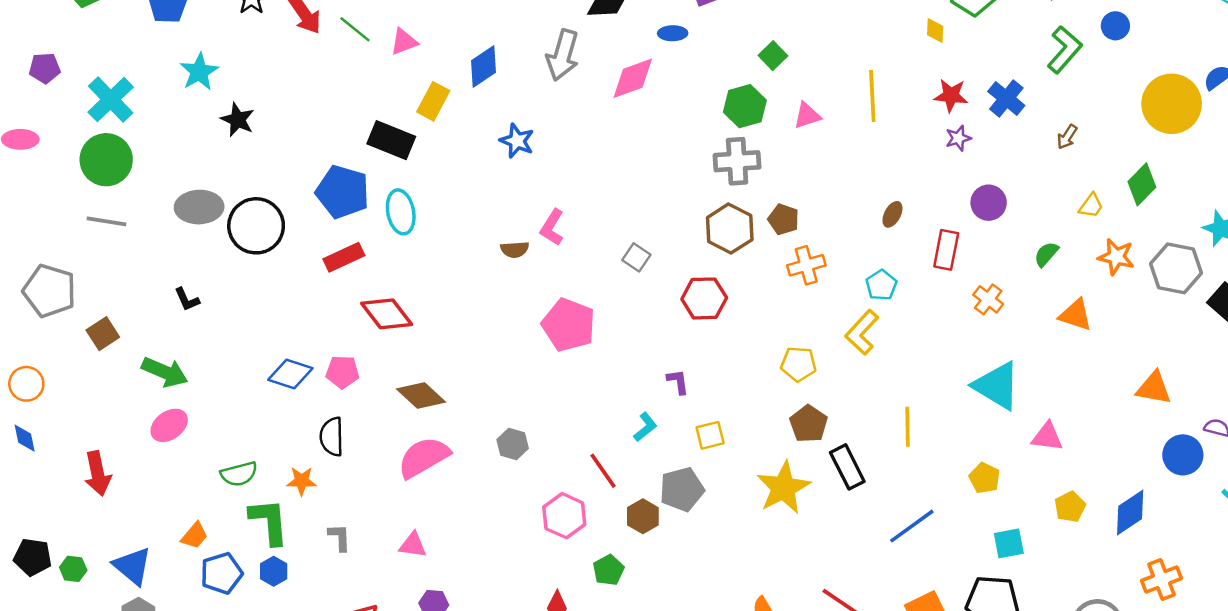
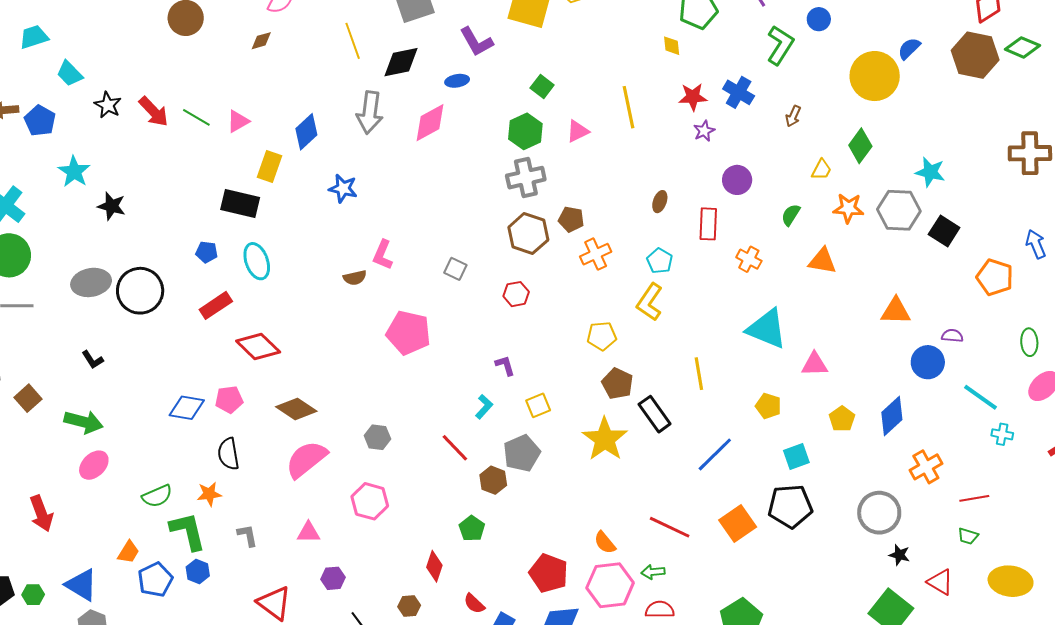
blue pentagon: (343, 192) -> (207, 252), size x0.5
red hexagon: (704, 298) -> (516, 294), size x0.7
pink hexagon: (564, 516) -> (370, 501), moved

